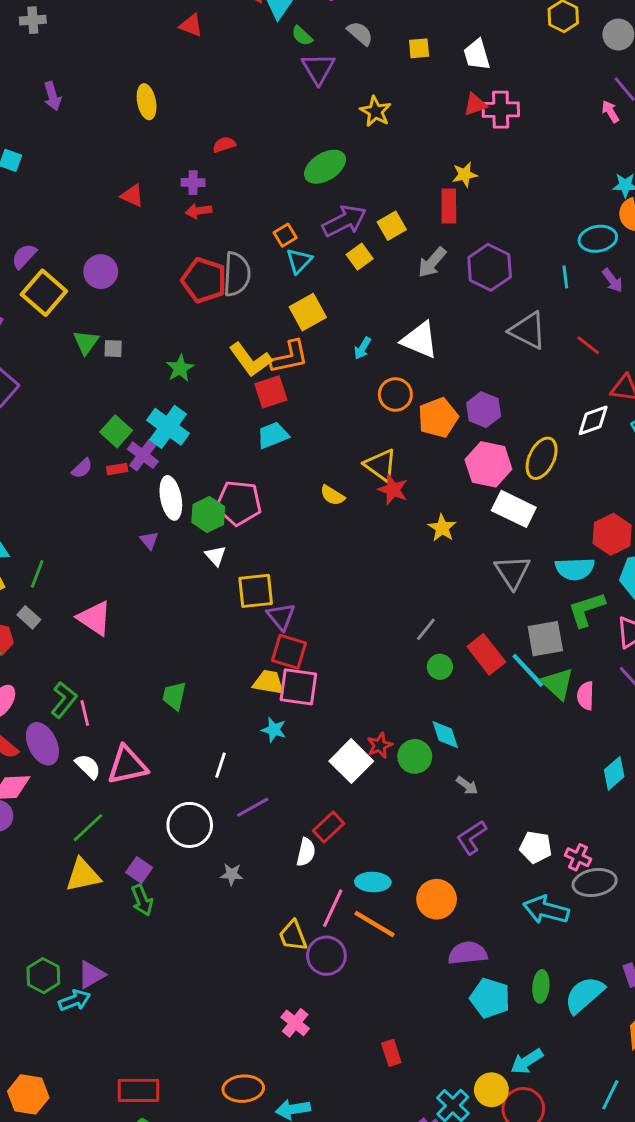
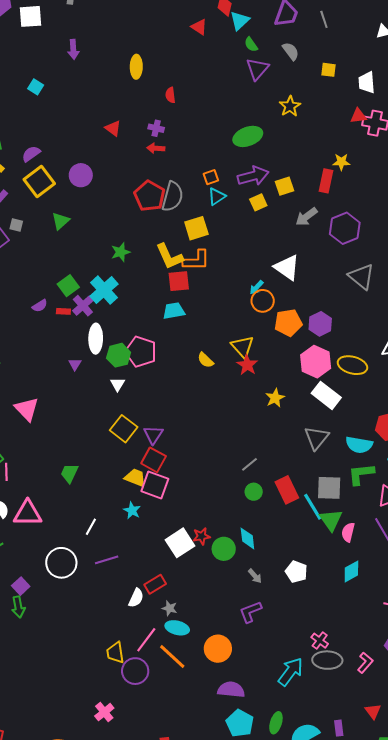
red triangle: (191, 25) -> (199, 27), moved
red semicircle: (224, 145) -> (170, 95), moved, turned -91
yellow square: (308, 312) -> (196, 228), moved
cyan arrow: (363, 348) -> (257, 287), moved
gray square: (113, 349) -> (16, 225), moved
yellow ellipse: (542, 458) -> (352, 365), turned 68
yellow square: (256, 591) -> (124, 429), moved, turned 32
cyan diamond: (614, 773) -> (351, 572), moved
white pentagon: (536, 847) -> (296, 572), moved
gray star: (232, 874) -> (170, 608), moved
cyan arrow: (546, 910) -> (290, 672), turned 100

